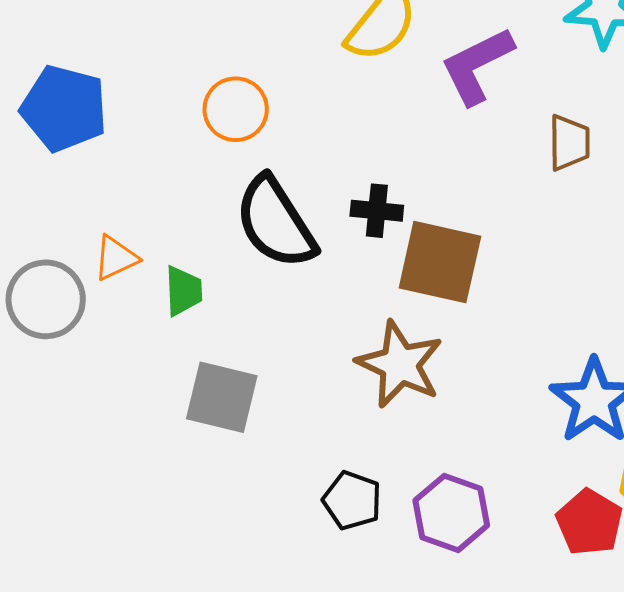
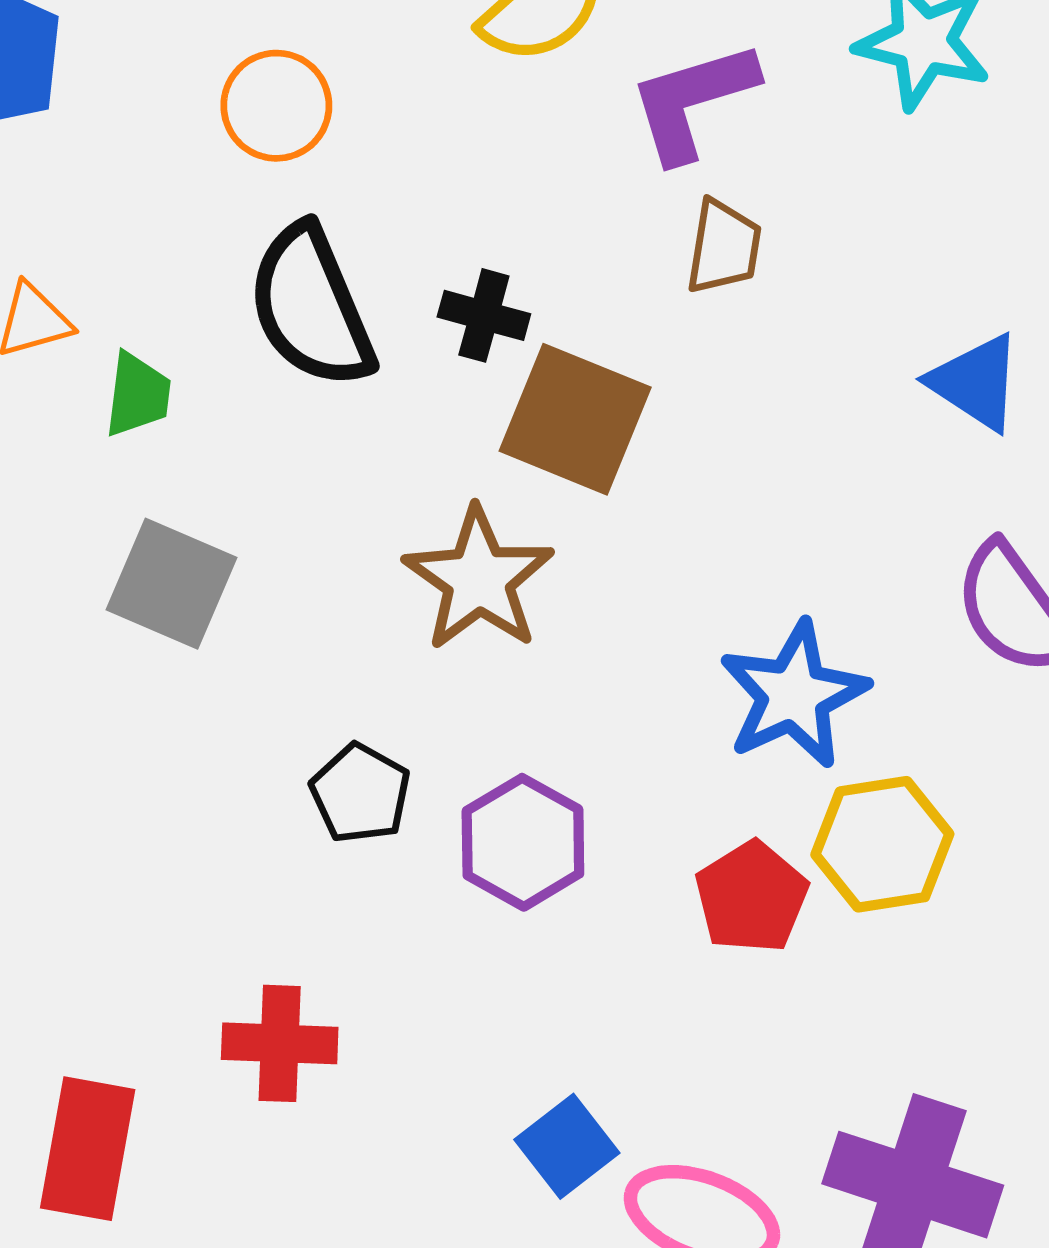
brown trapezoid: (569, 143) -> (724, 247), moved

